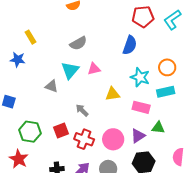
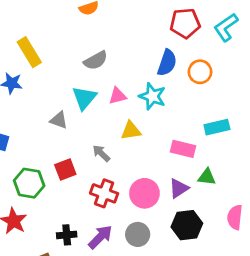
yellow rectangle: (30, 37) -> (29, 52), size x1.5
orange circle: (167, 67) -> (200, 72), moved
cyan star: (140, 77) -> (152, 96), moved
yellow triangle: (113, 94) -> (131, 131), moved
red square: (61, 130) -> (65, 170), moved

